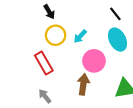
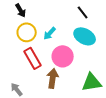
cyan ellipse: (117, 40) -> (85, 36), turned -35
red rectangle: (44, 63) -> (33, 58), moved

